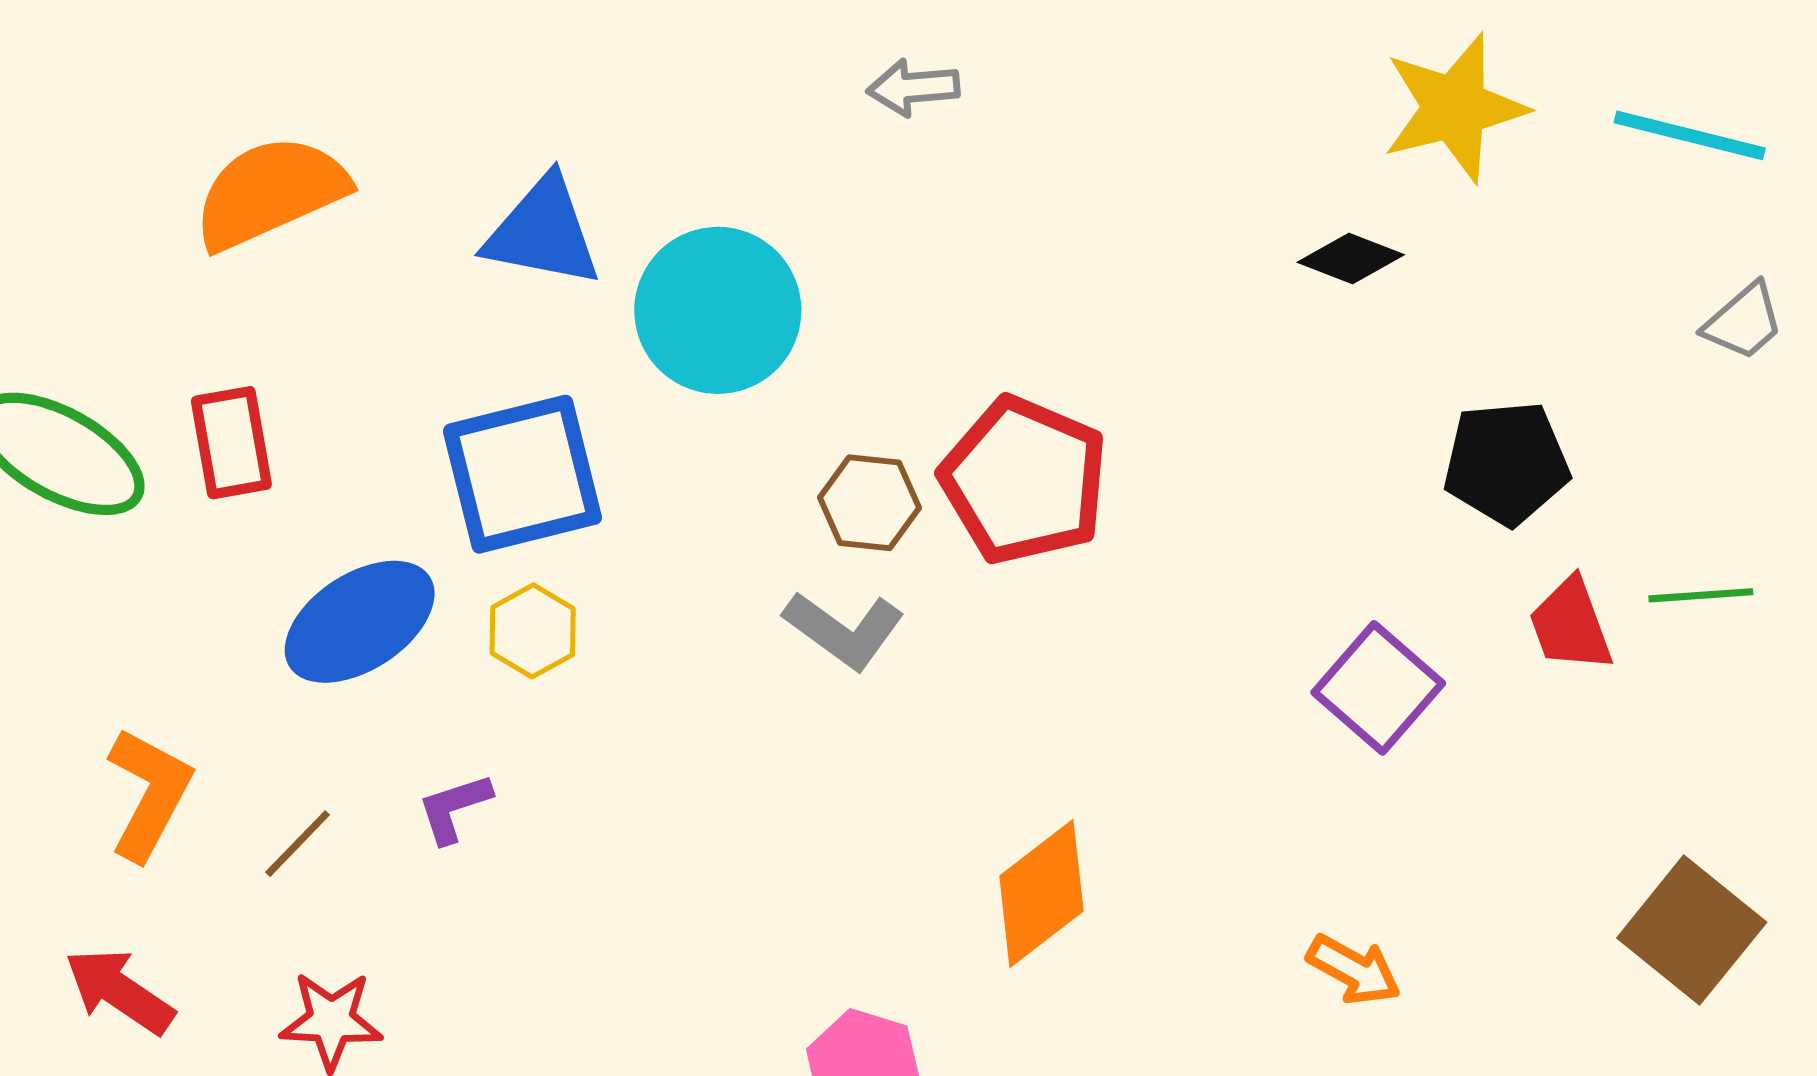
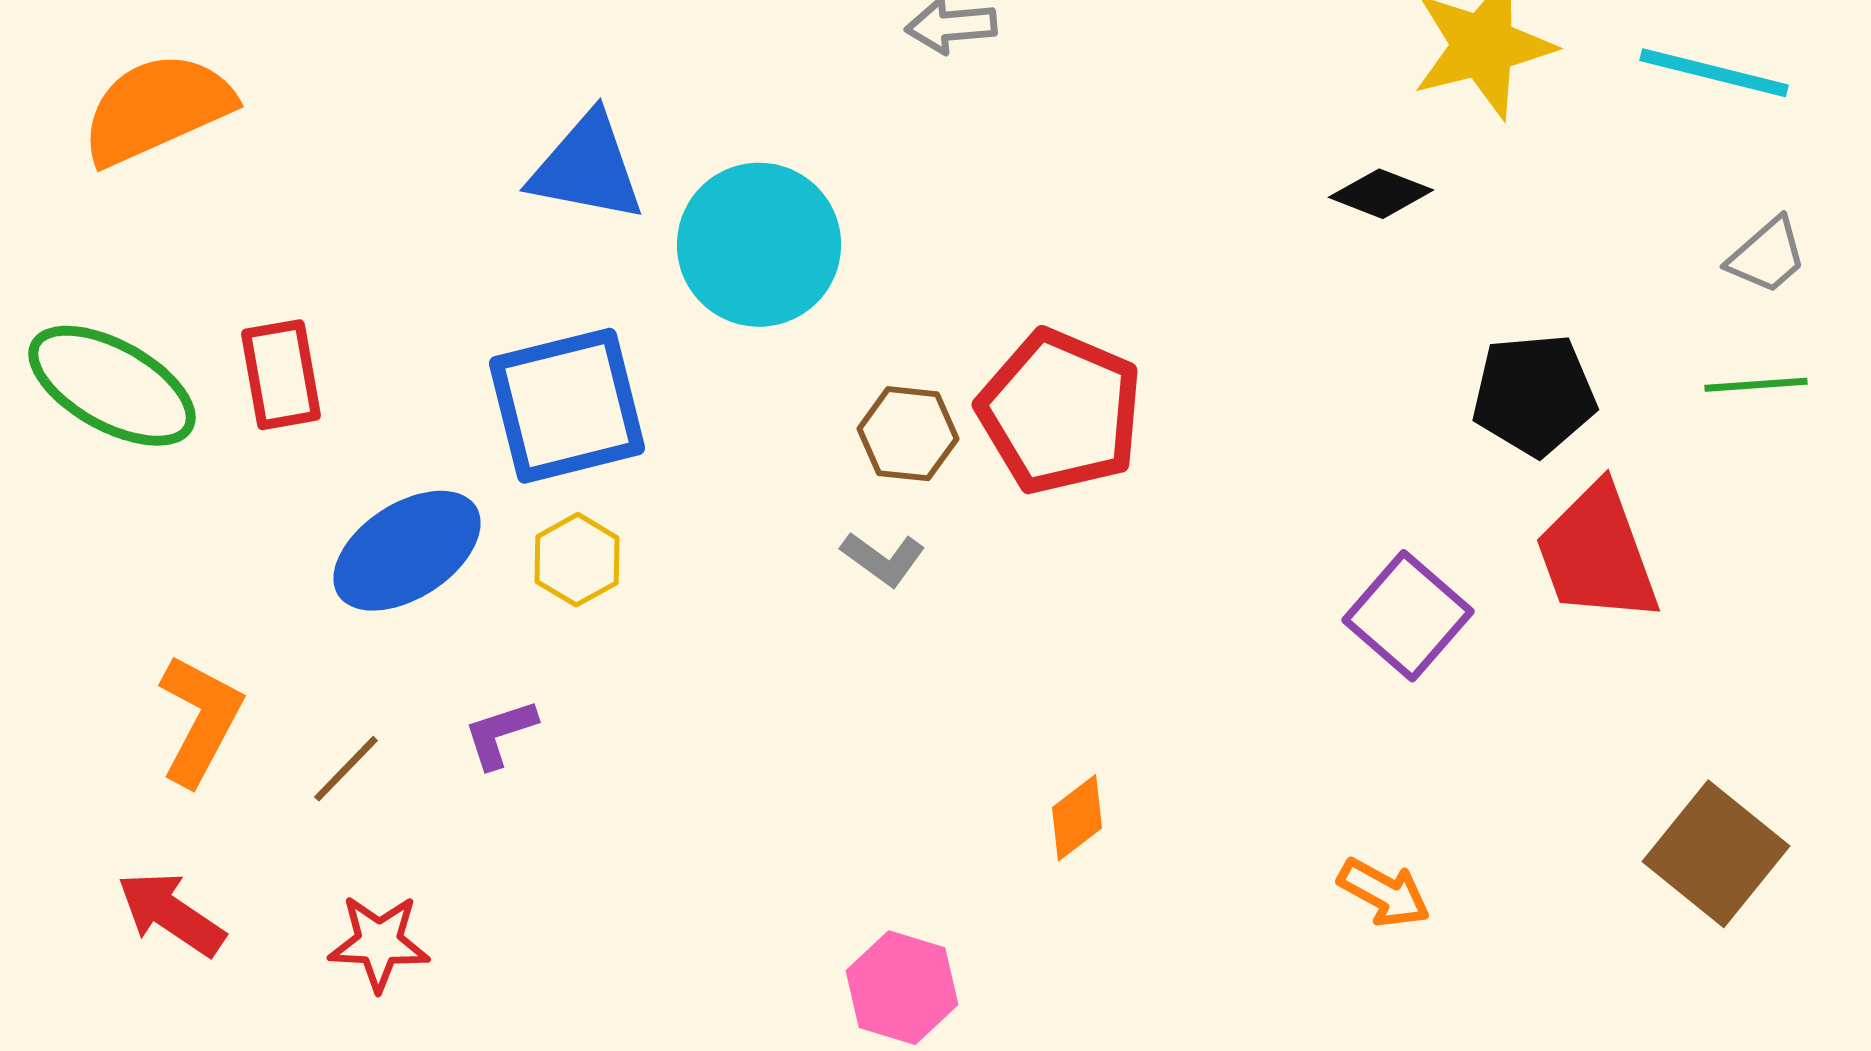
orange semicircle: (270, 192) -> (157, 109), moved
green line: (1701, 595) -> (1756, 385), moved
red trapezoid: (1571, 625) -> (1597, 554), size x1.5
gray L-shape: (844, 630) -> (883, 559), size x0.7
orange diamond: (1041, 893) -> (1077, 818), size x0.6

